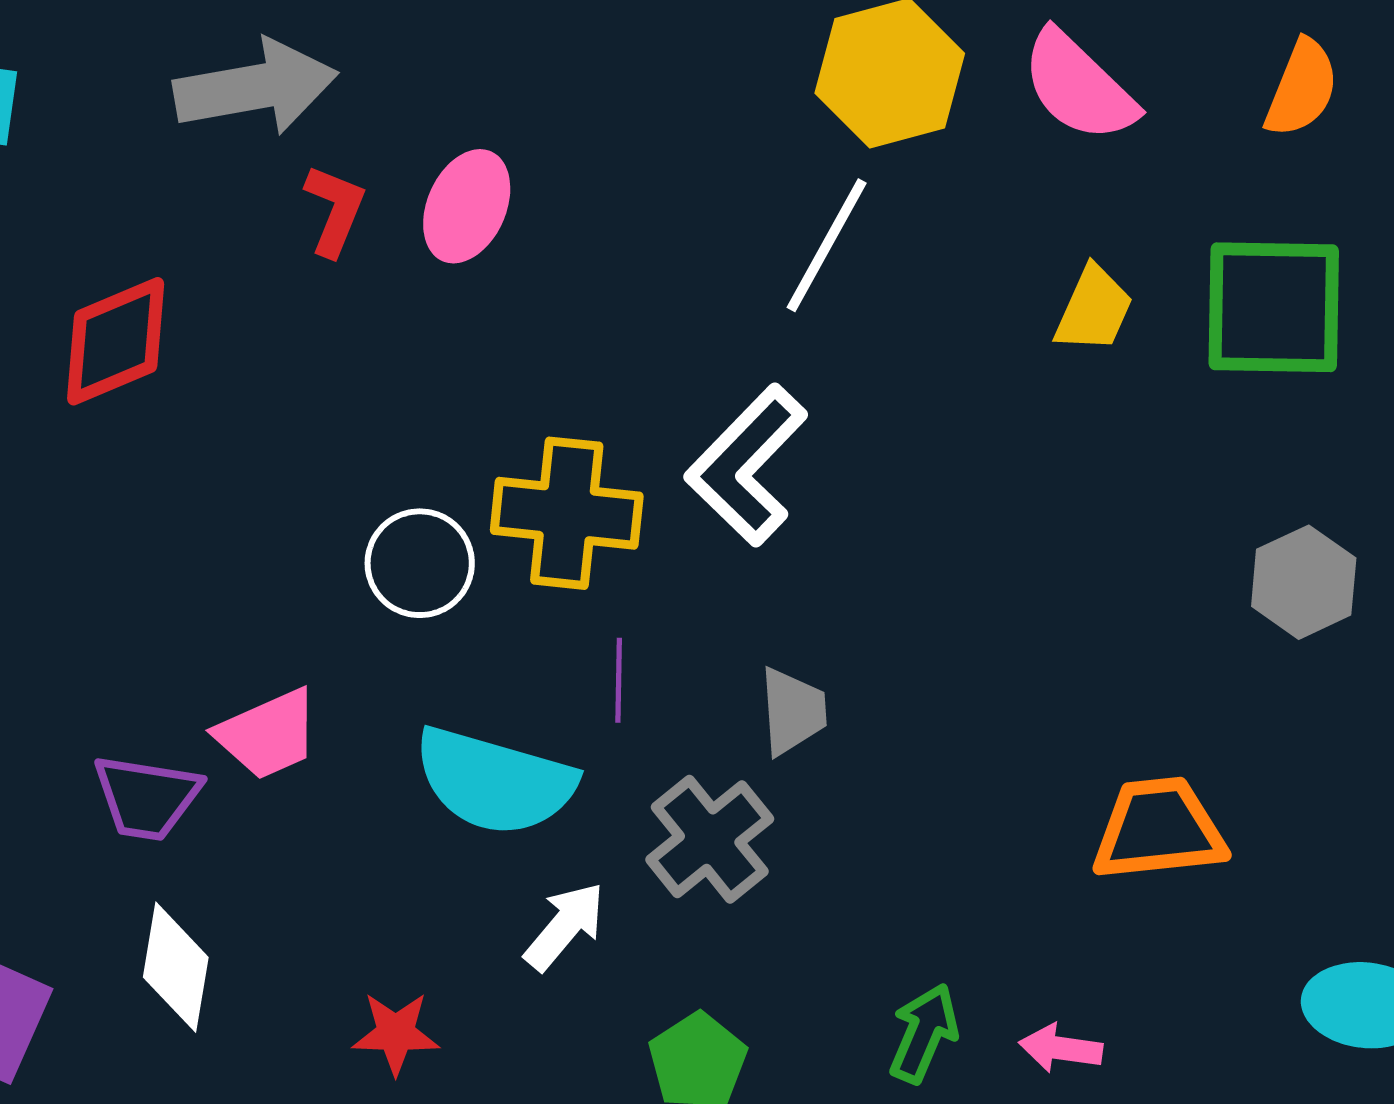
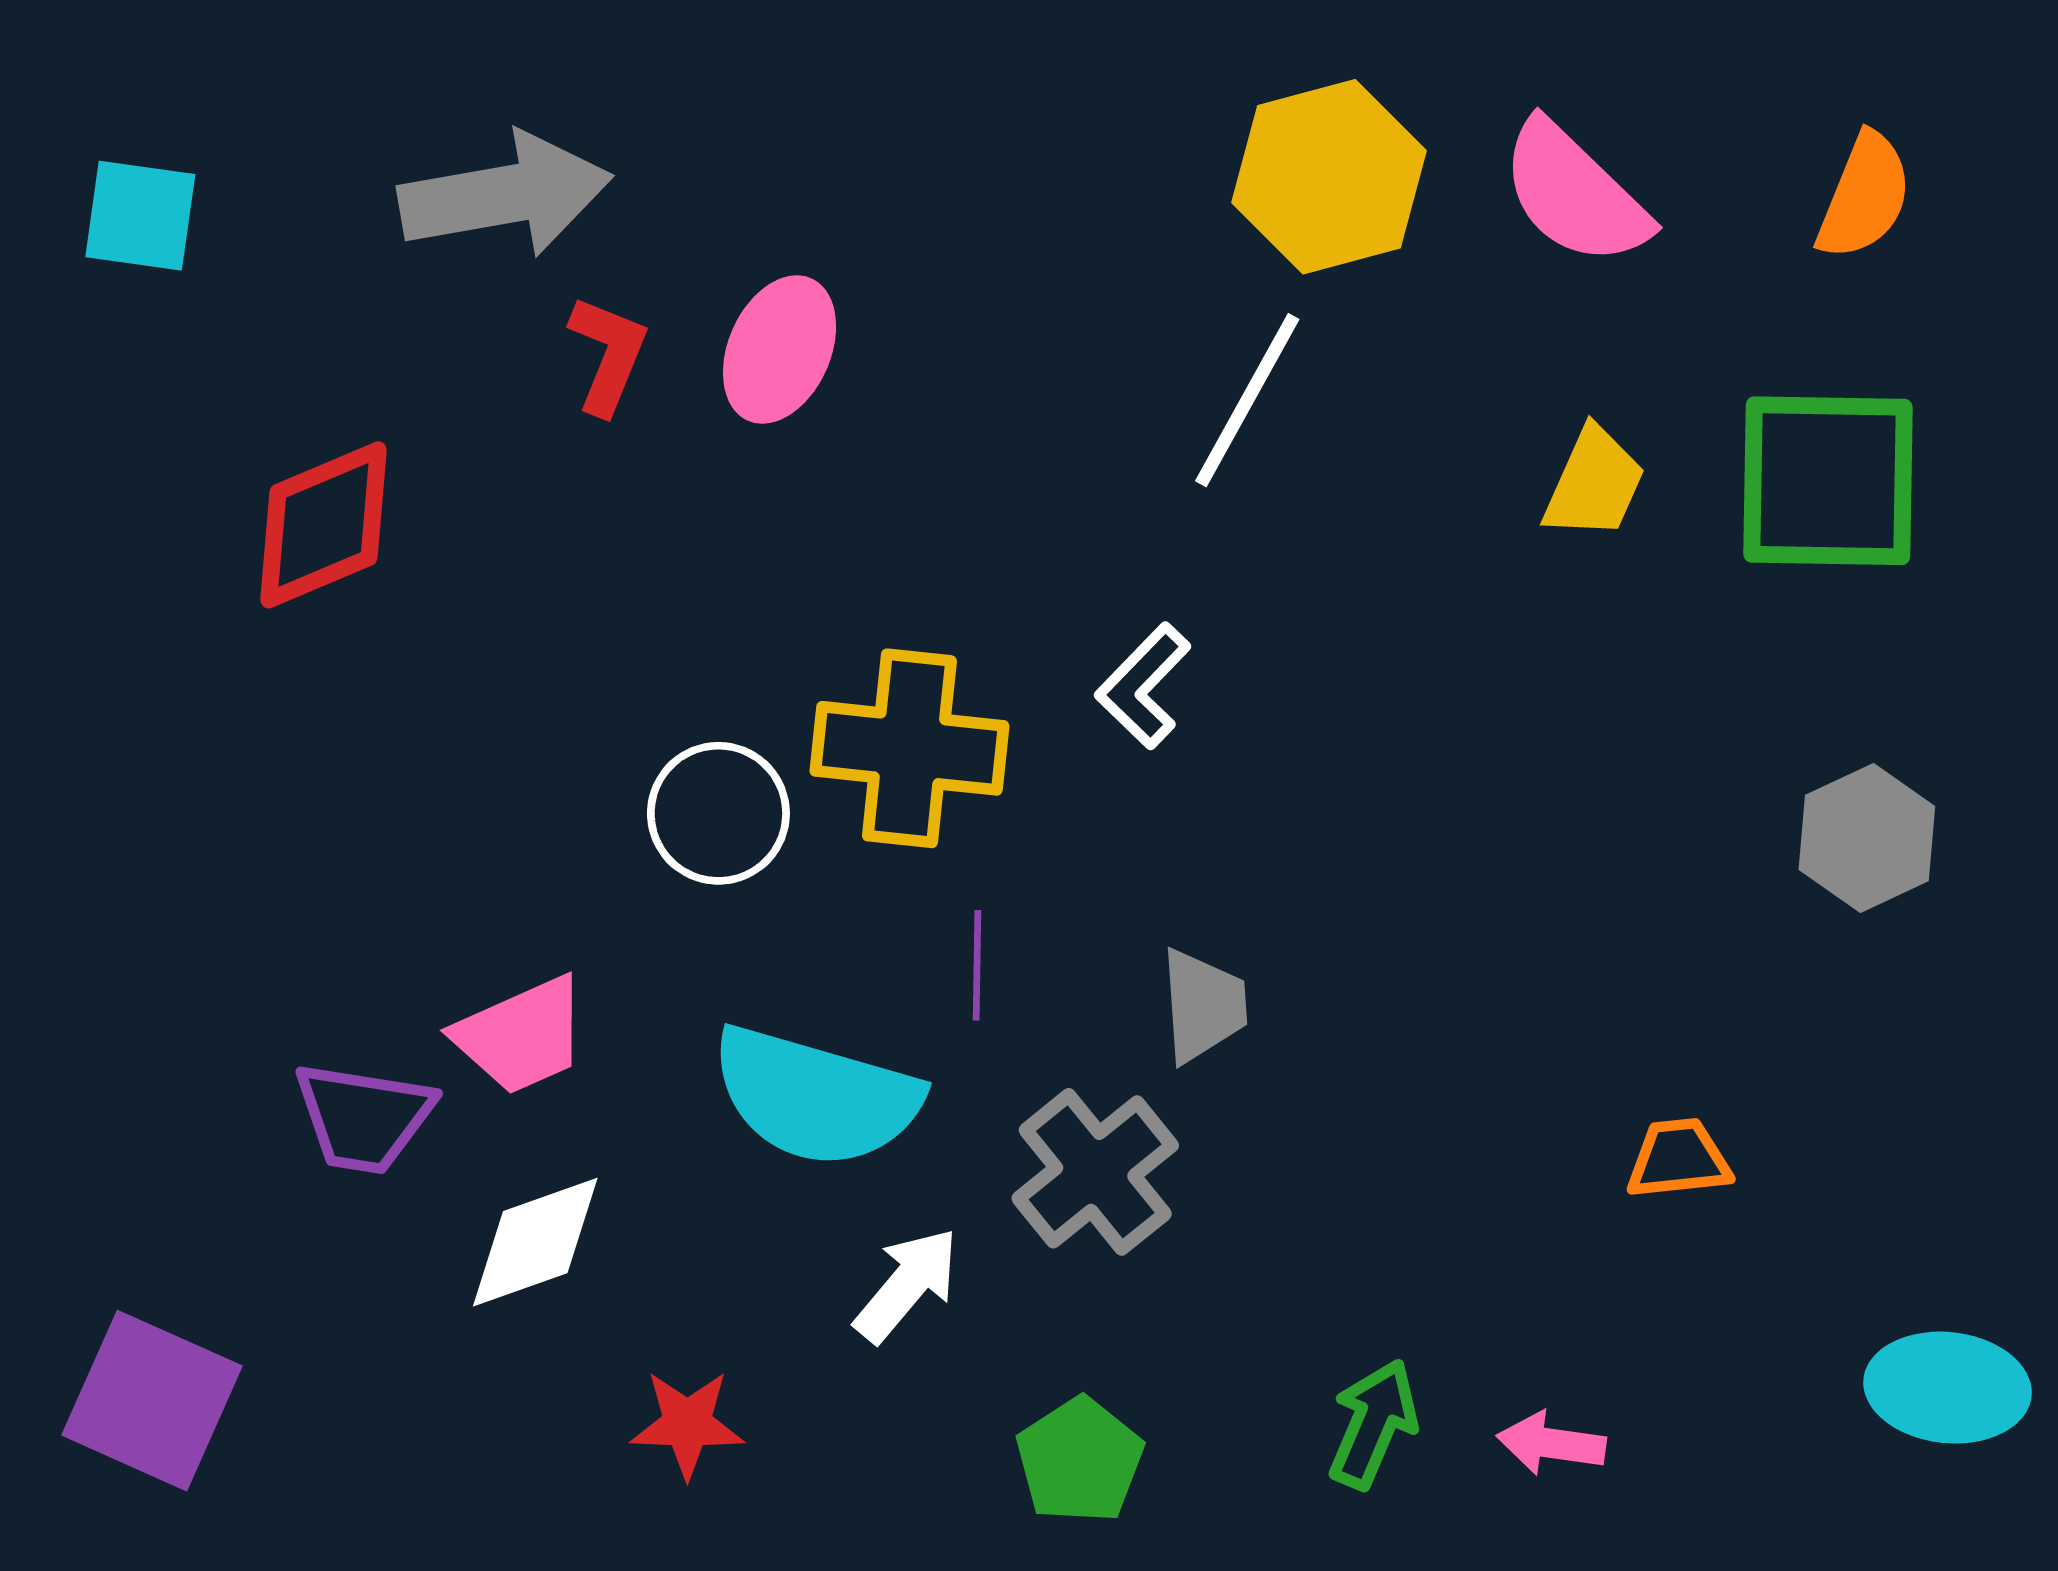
white L-shape: (747, 465) -> (1143, 686), size x0.6
orange trapezoid: (1159, 829) -> (1679, 1159), size x0.6
white diamond: (176, 967) -> (535, 1242), moved, turned 61

